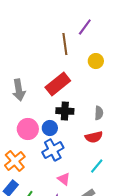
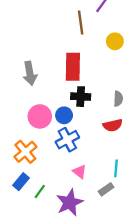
red rectangle: (58, 84) -> (73, 67), turned -50
cyan line: (97, 166) -> (116, 168), moved, turned -35

